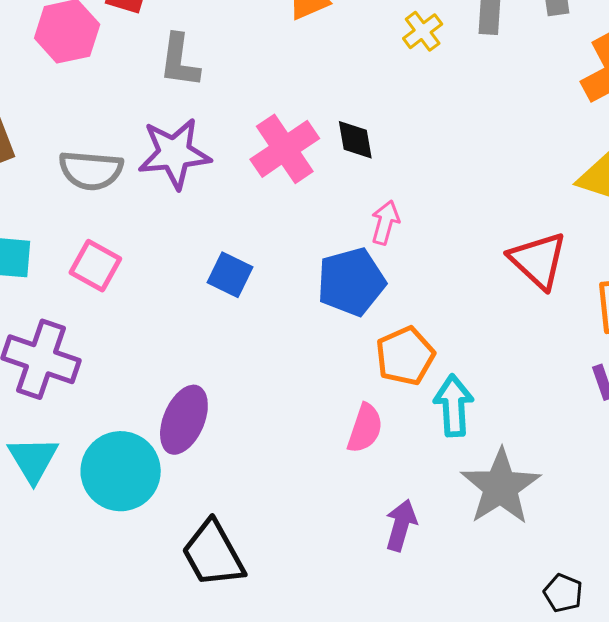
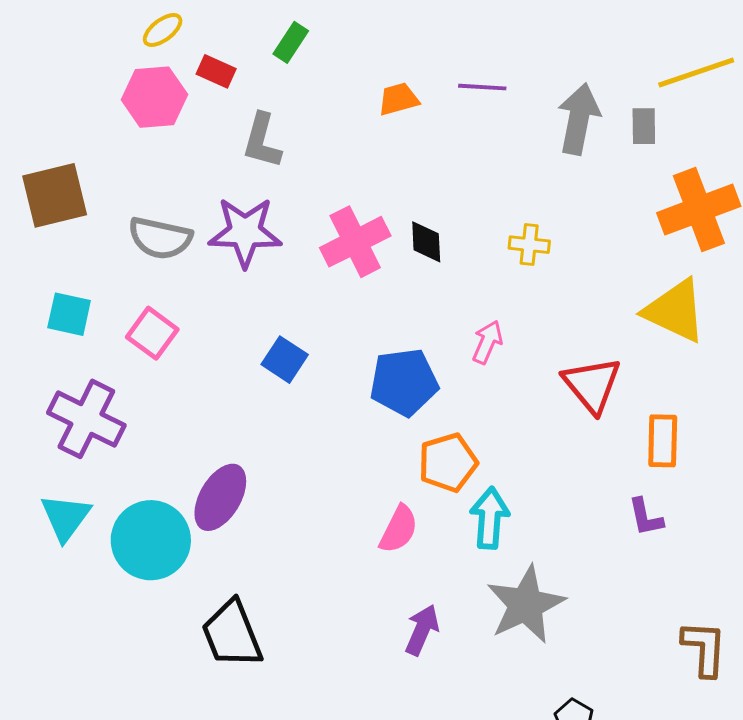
yellow cross: (423, 31) -> (529, 245), moved, turned 36
pink arrow: (385, 222) -> (487, 342), moved

